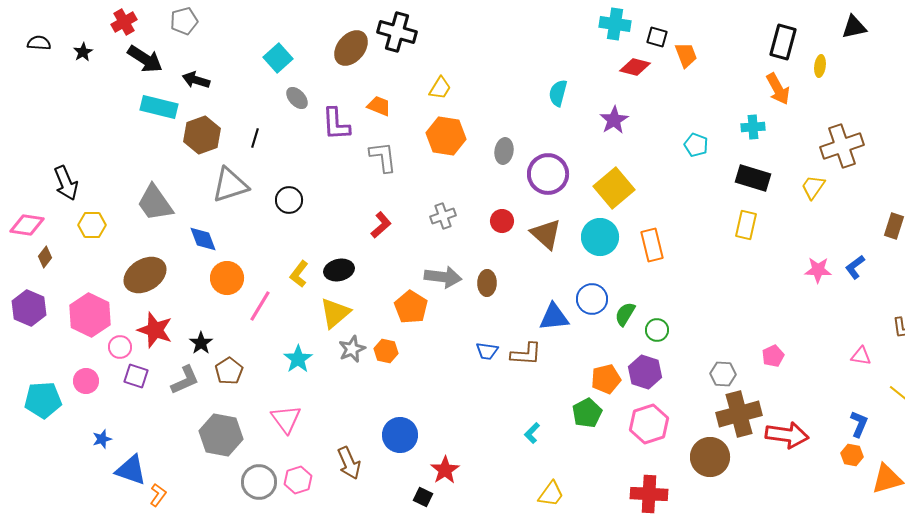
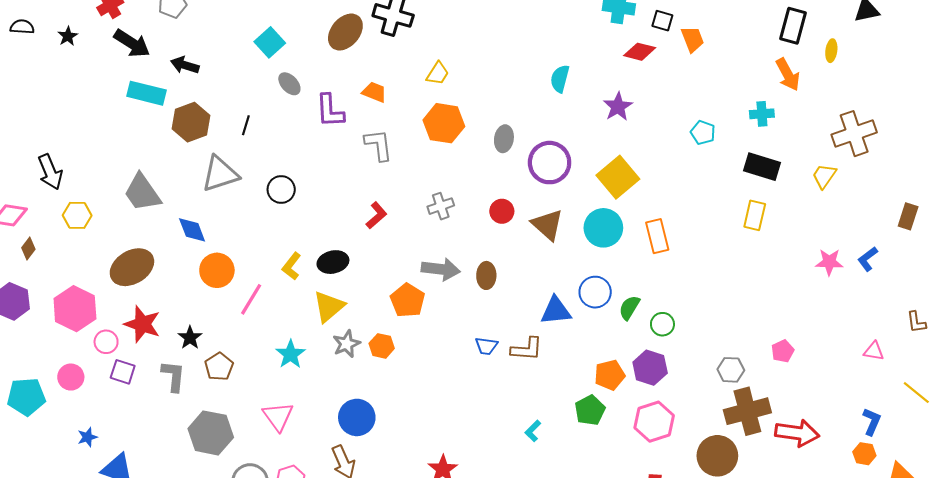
gray L-shape: (185, 380) -> (173, 376), turned -60
blue circle: (400, 435) -> (357, 417), moved

